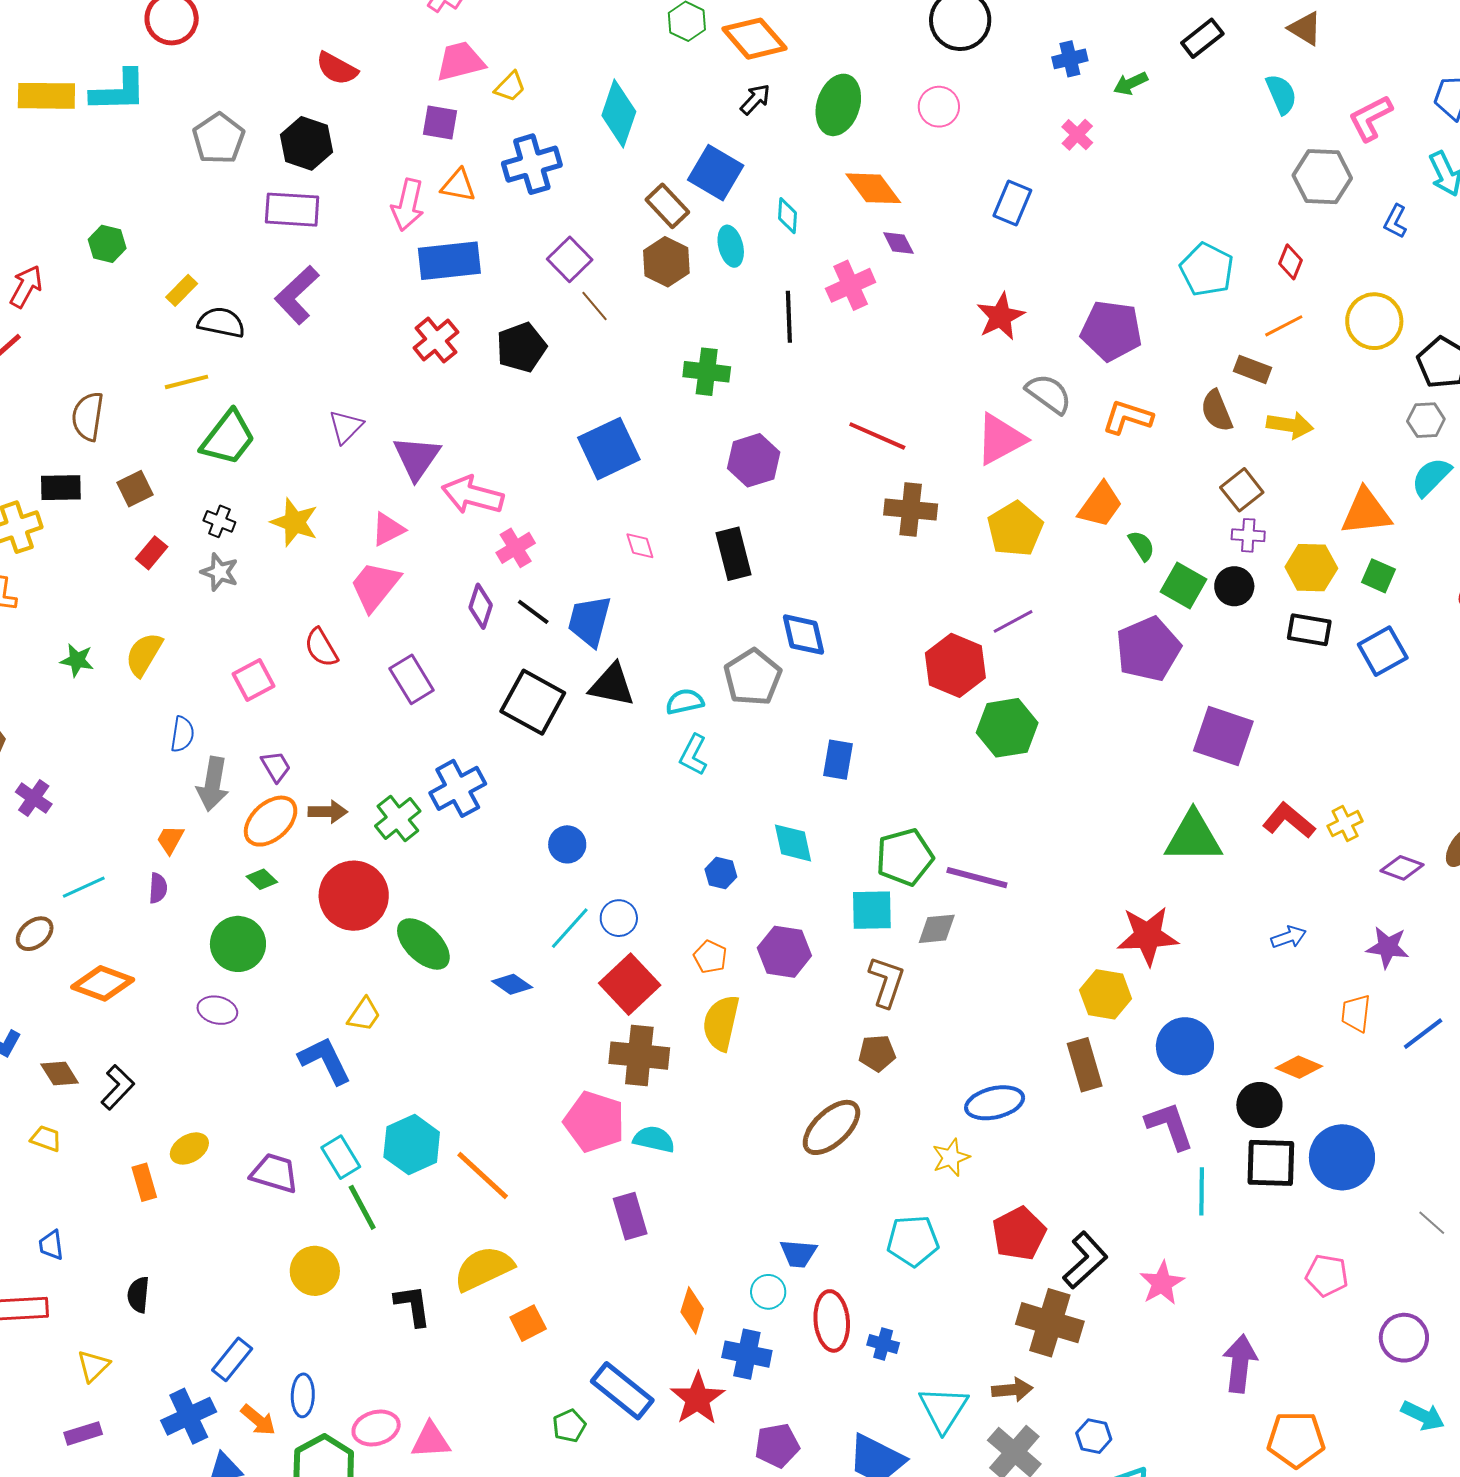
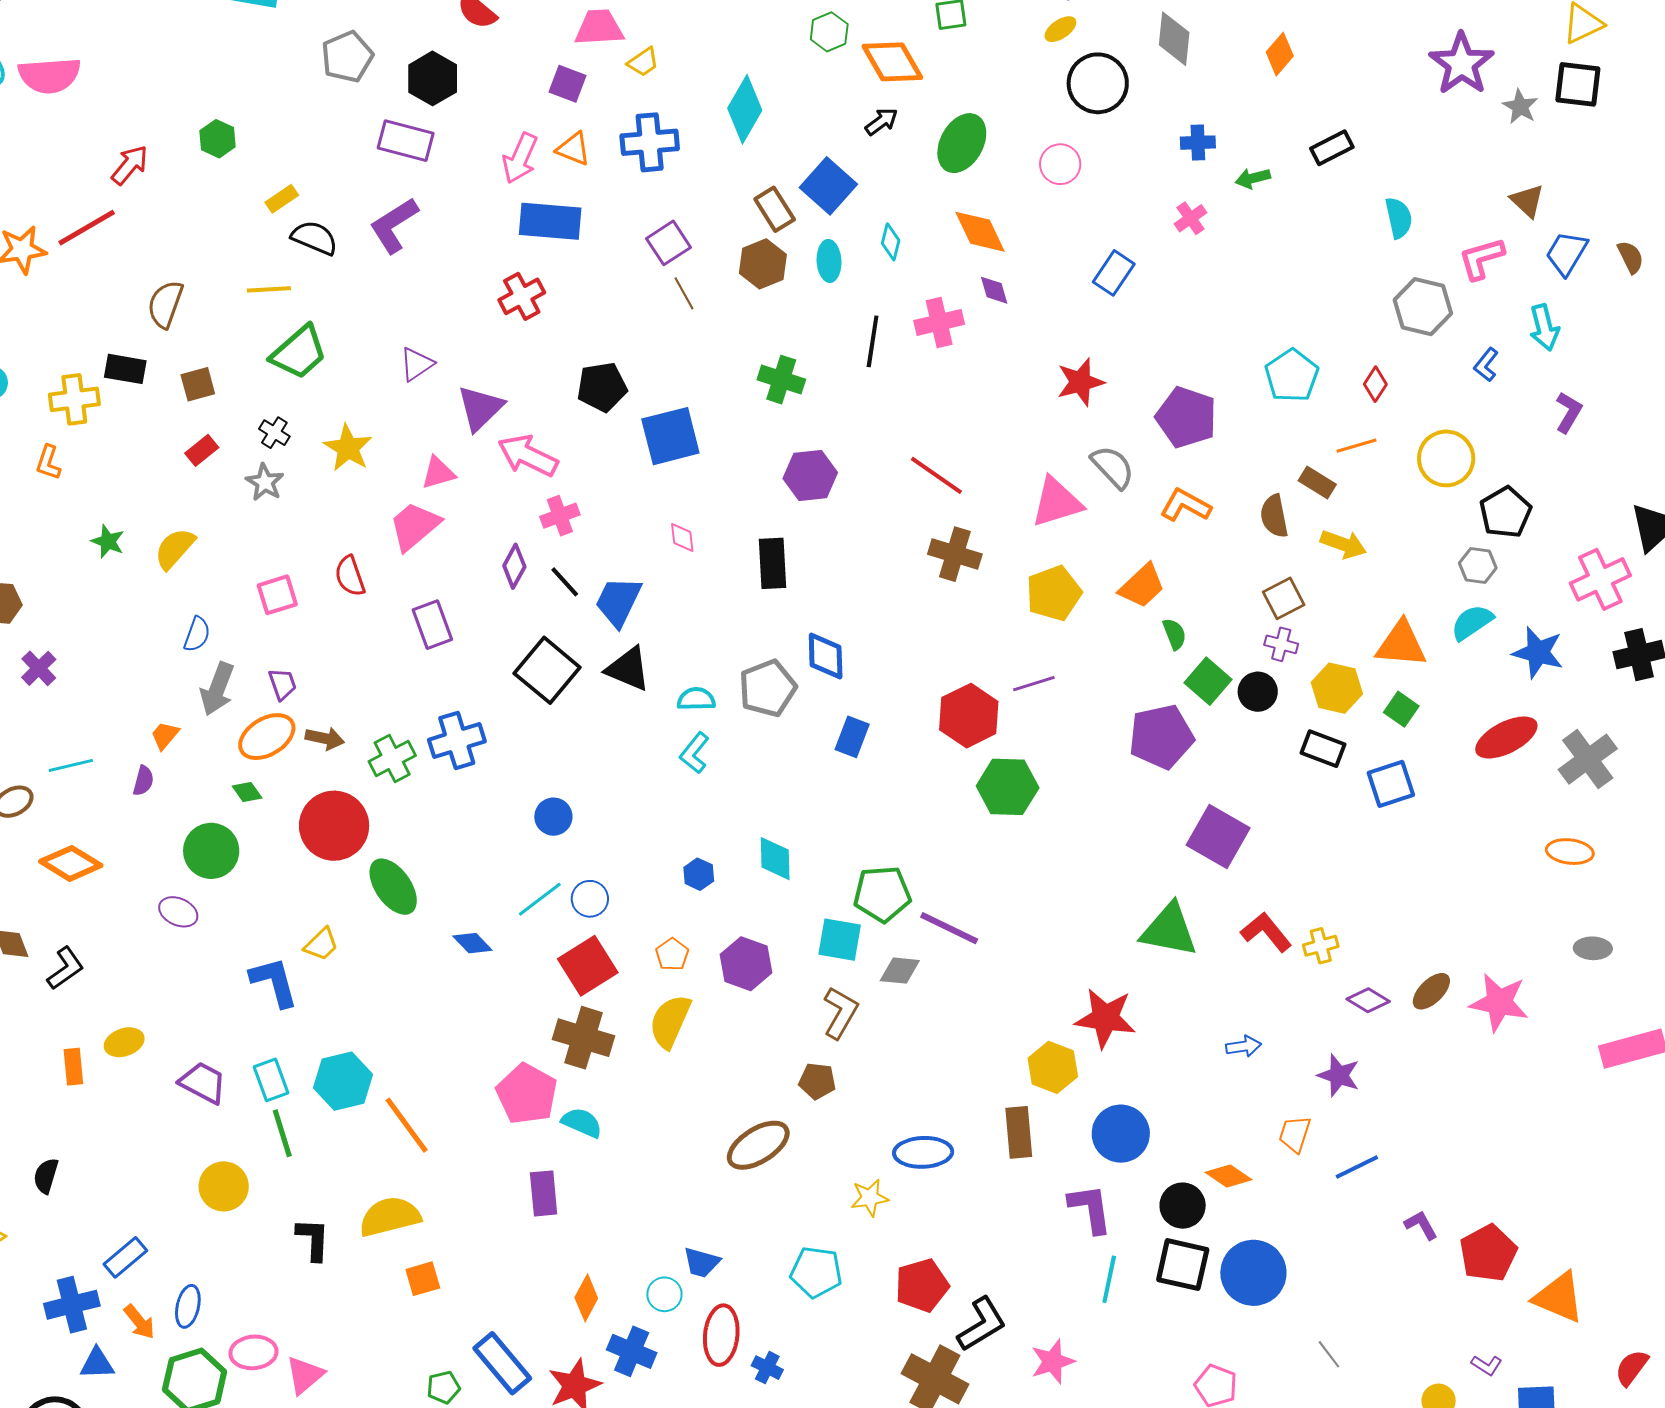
brown triangle: (1305, 28) -> (1527, 201), moved
black pentagon: (521, 347) -> (602, 387), moved
blue rectangle: (838, 760) -> (852, 737), moved
pink triangle: (431, 1440) -> (305, 1375), turned -48

